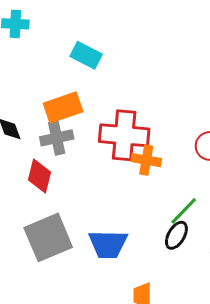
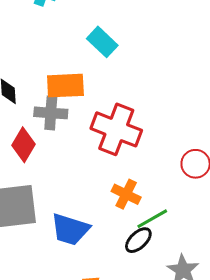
orange cross: (146, 160) -> (126, 194), moved

